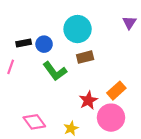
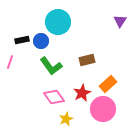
cyan circle: (78, 29) -> (58, 22), moved
brown rectangle: (85, 57) -> (87, 60), moved
pink diamond: (34, 122) -> (54, 97), moved

